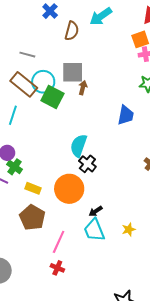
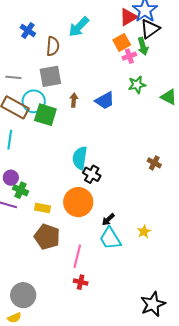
gray square: (73, 72) -> (50, 76), moved
blue trapezoid: (126, 115) -> (105, 100), moved, turned 60

